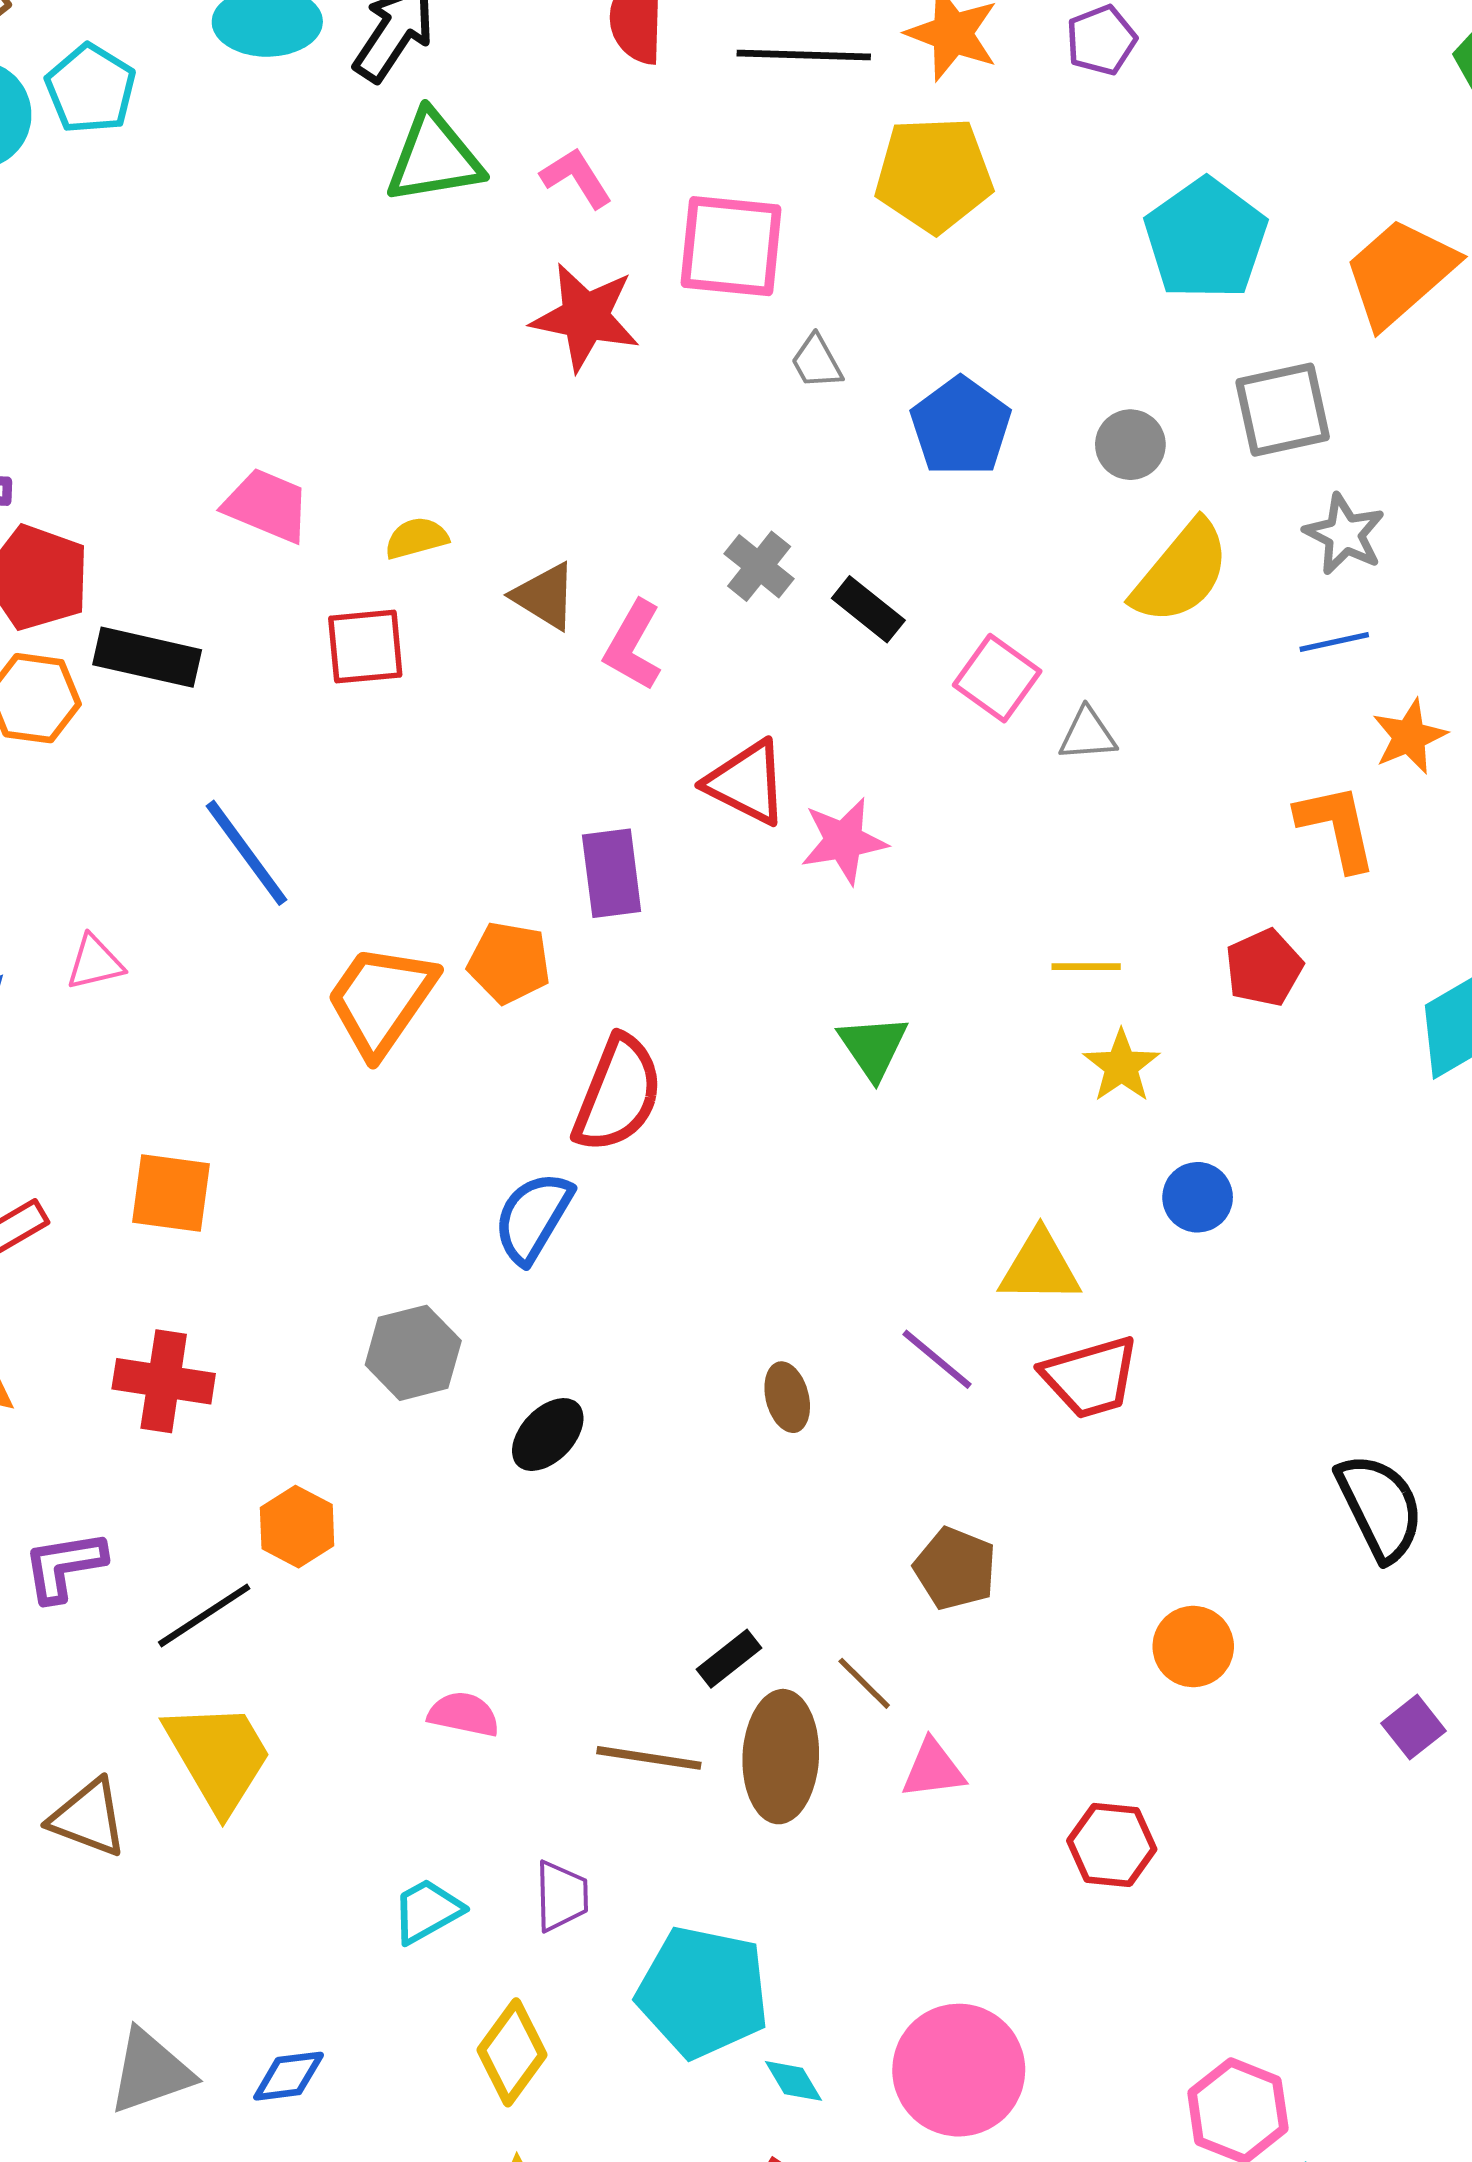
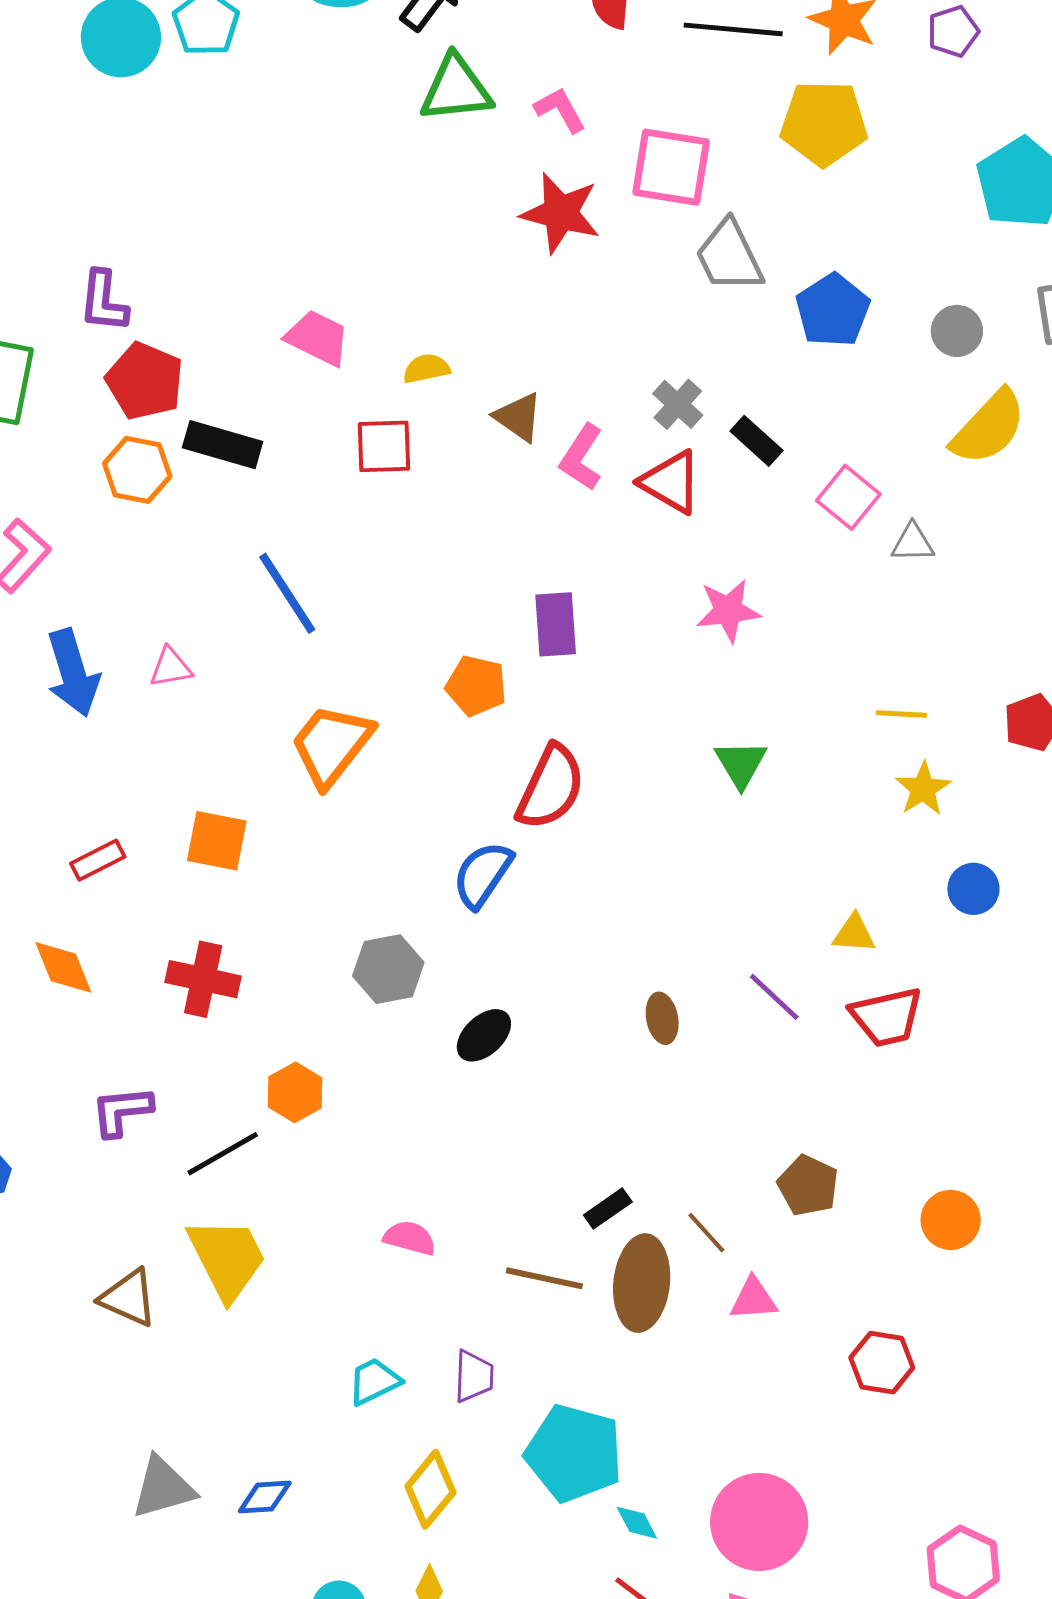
gray trapezoid: (817, 362) -> (729, 256), size x1.8
red triangle: (747, 783) -> (671, 482), moved
orange trapezoid: (381, 1000) -> (331, 745), moved
yellow triangle: (1040, 1267) -> (854, 933), size x0.7
brown pentagon: (955, 1569) -> (808, 1185), moved

